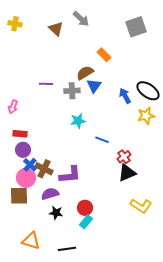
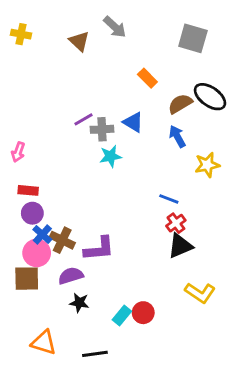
gray square: (136, 27) -> (193, 38), turned 35
brown semicircle: (85, 73) -> (180, 104), moved
purple line: (46, 84) -> (84, 119), moved, turned -32
blue triangle: (94, 86) -> (133, 122), turned -35
black ellipse: (148, 91) -> (210, 97), moved
cyan star: (78, 121) -> (111, 156), moved
blue line: (102, 140) -> (169, 199), moved
red circle: (85, 208) -> (143, 313), moved

